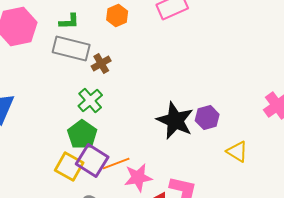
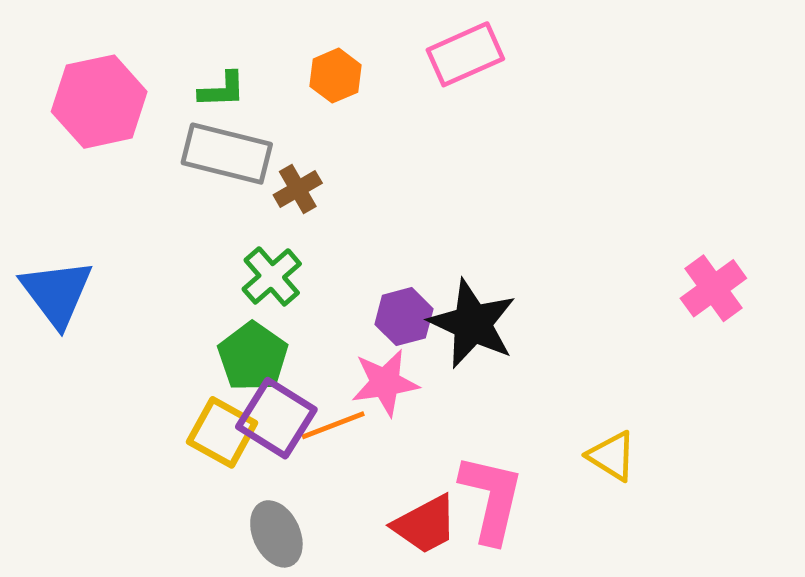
purple hexagon: (207, 118) -> (404, 317), moved
yellow triangle: (237, 152) -> (612, 456), moved
pink star: (138, 178) -> (385, 383), moved

